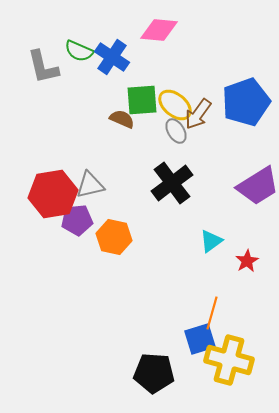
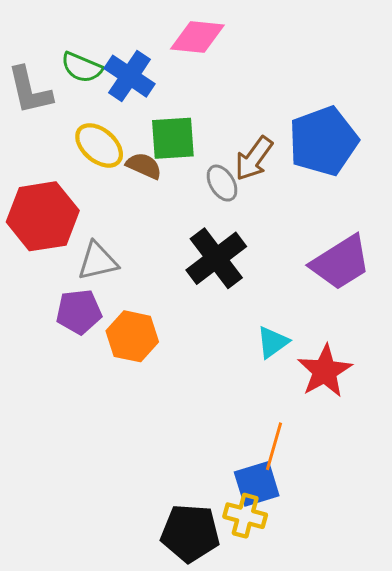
yellow ellipse: (175, 105) -> (99, 145), moved
red hexagon: (53, 194) -> (43, 216), moved
red star: (247, 261) -> (325, 371), size x1.6
yellow cross: (229, 360) -> (245, 516), moved, size x0.6

